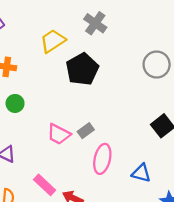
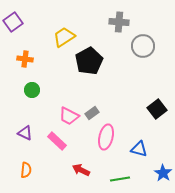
gray cross: (95, 23) -> (119, 22), moved, turned -30
gray circle: (157, 65) -> (143, 46), moved
pink rectangle: (45, 185) -> (57, 141), moved

